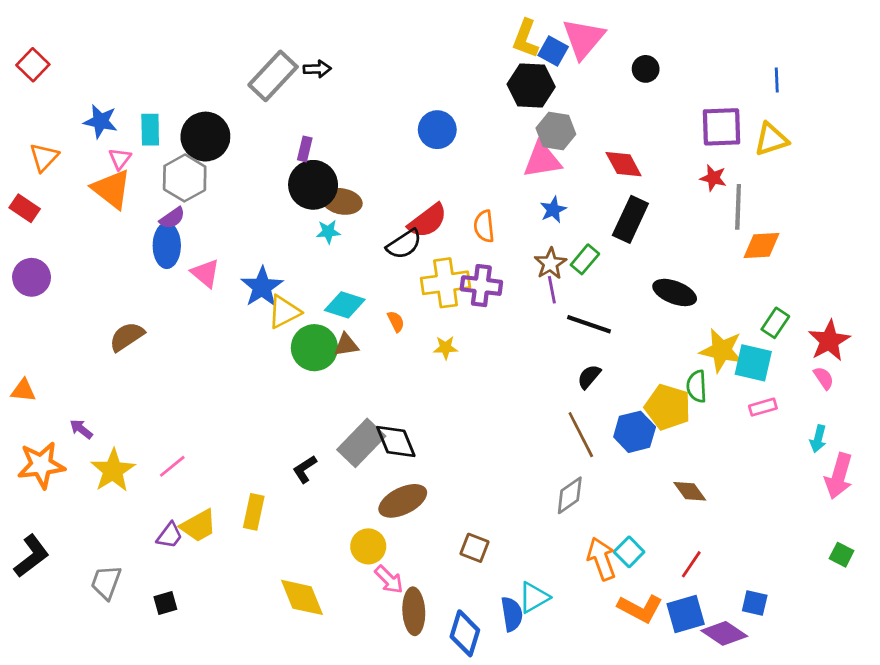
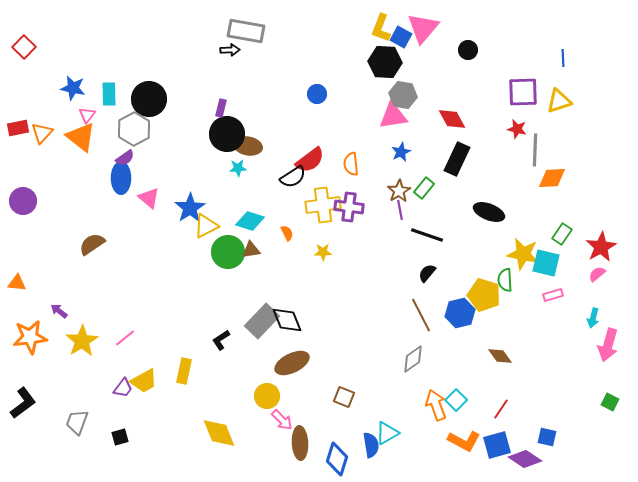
gray rectangle: (273, 76) -> (246, 31), moved, turned 57
blue circle: (437, 130) -> (317, 94), size x0.7
orange triangle: (44, 157) -> (42, 133), moved
red rectangle: (25, 208) -> (18, 128), moved, turned -45
pink semicircle: (824, 378) -> (597, 274), turned -96

